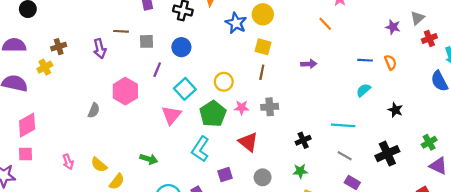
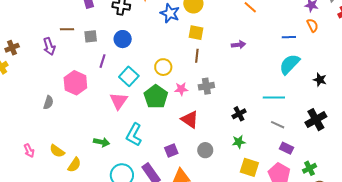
orange semicircle: (390, 62) -> (312, 25), moved
cyan semicircle: (363, 90) -> (290, 64), size x1.6
cyan L-shape: (200, 149) -> (134, 135), moved

